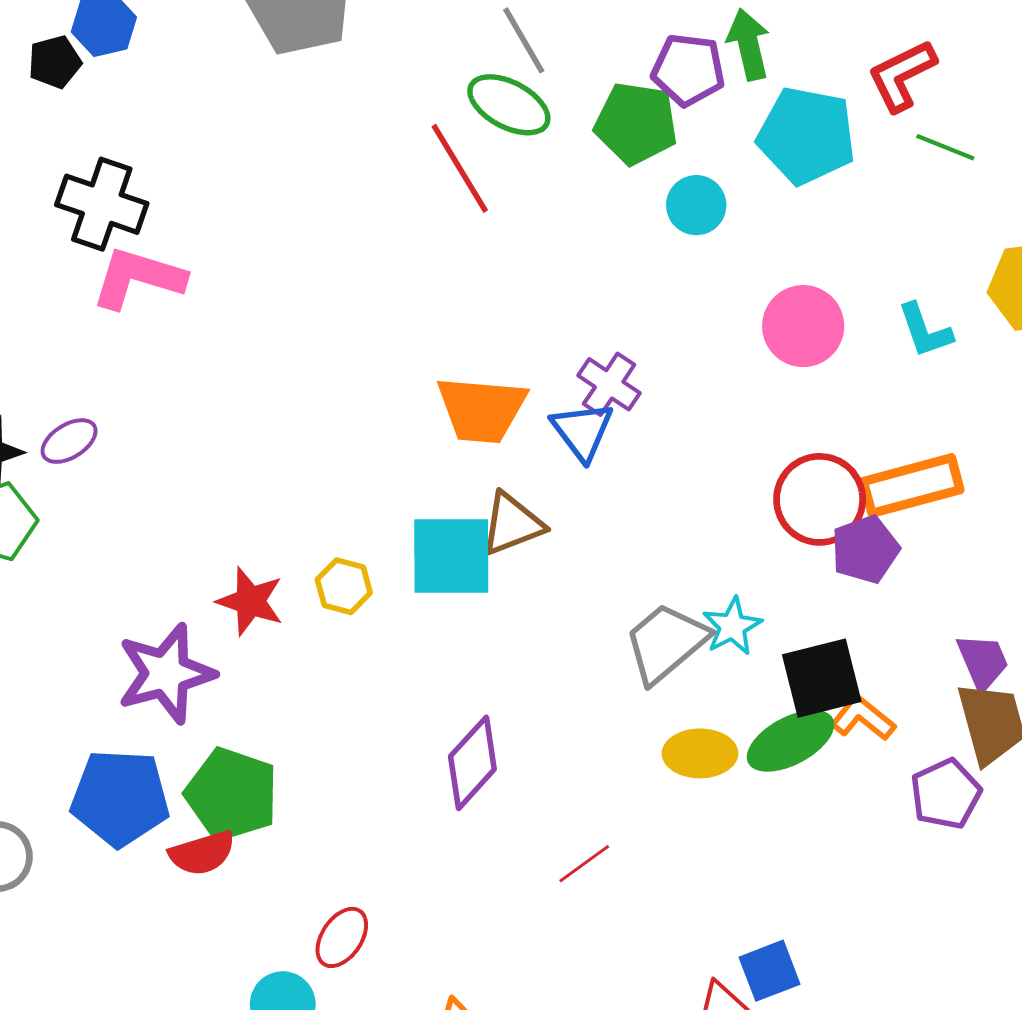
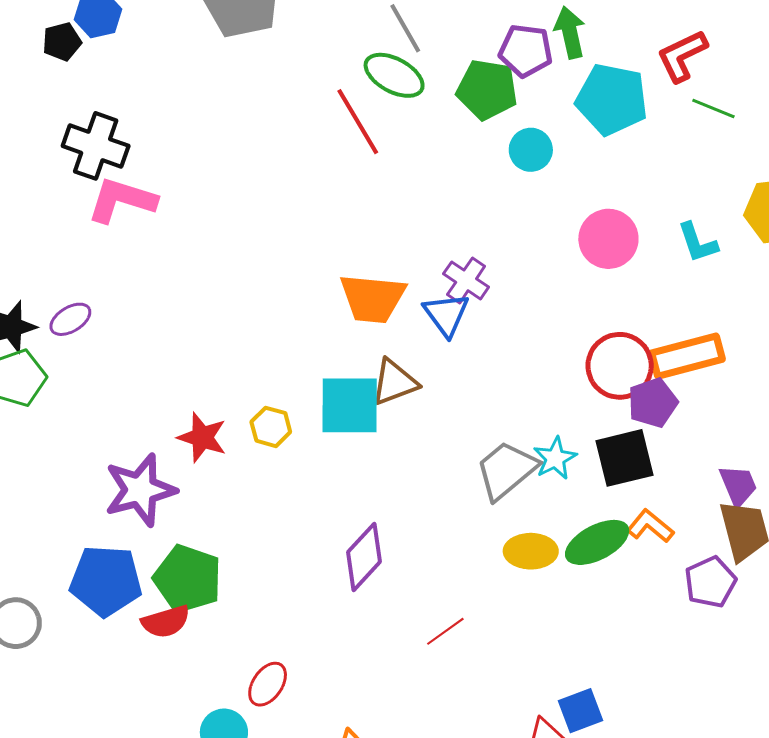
black square: (822, 678) -> (625, 458), moved

